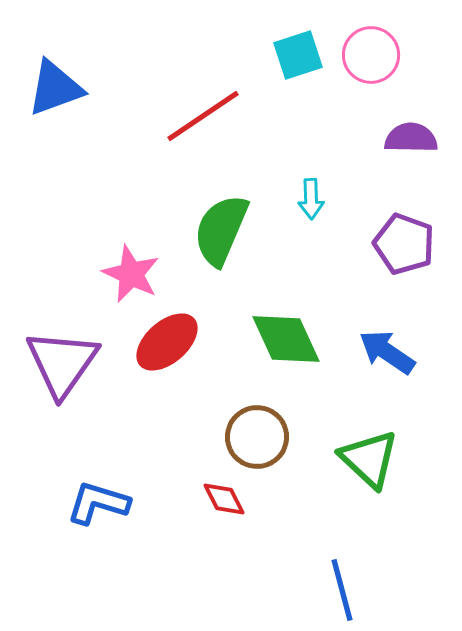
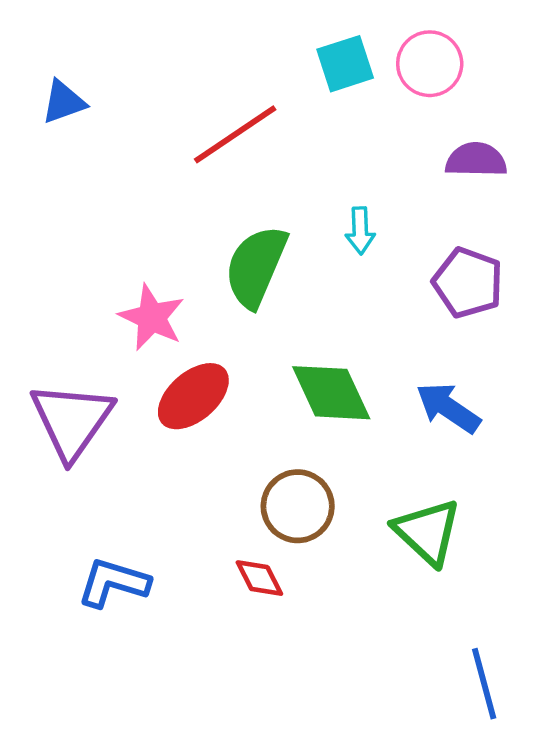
blue triangle: (55, 88) -> (64, 102), size x0.7
blue line: (342, 590) -> (484, 684), moved

